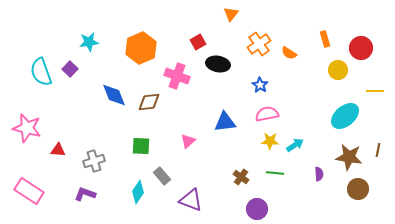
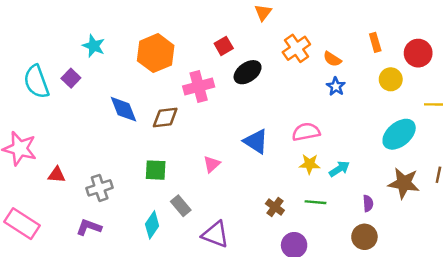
cyan star: (89, 42) -> (94, 46), turned 30
black ellipse: (218, 64) -> (248, 72), turned -45
pink cross: (177, 76) -> (199, 86), turned -35
blue star: (260, 85) -> (336, 86), moved
blue triangle: (225, 122) -> (256, 141), turned 40
brown circle: (358, 189) -> (364, 237), moved

